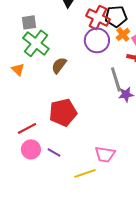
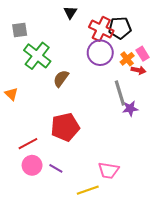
gray square: (29, 22) -> (20, 30), moved
orange cross: (123, 34) -> (127, 59), moved
orange triangle: (18, 69) -> (11, 94), moved

